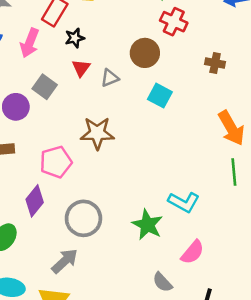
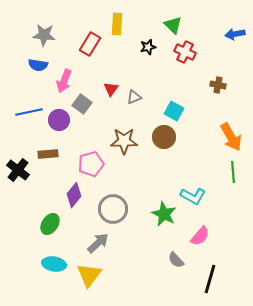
black star: (75, 38) -> (148, 47), moved
pink arrow: (30, 43) -> (64, 81), moved
brown circle: (145, 53) -> (164, 137), moved

